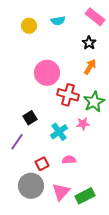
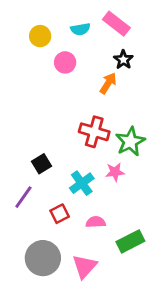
pink rectangle: (95, 17) -> (116, 24), moved
orange arrow: (90, 67) -> (108, 83), moved
pink circle: (47, 73) -> (65, 62), moved, size x0.6
red square: (42, 164) -> (60, 214), moved
green rectangle: (85, 196) -> (130, 241), moved

